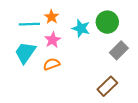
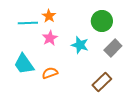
cyan star: (81, 28) -> (80, 45), moved
cyan trapezoid: (25, 53) -> (24, 64), moved, turned -70
orange semicircle: (52, 64) -> (50, 73), moved

